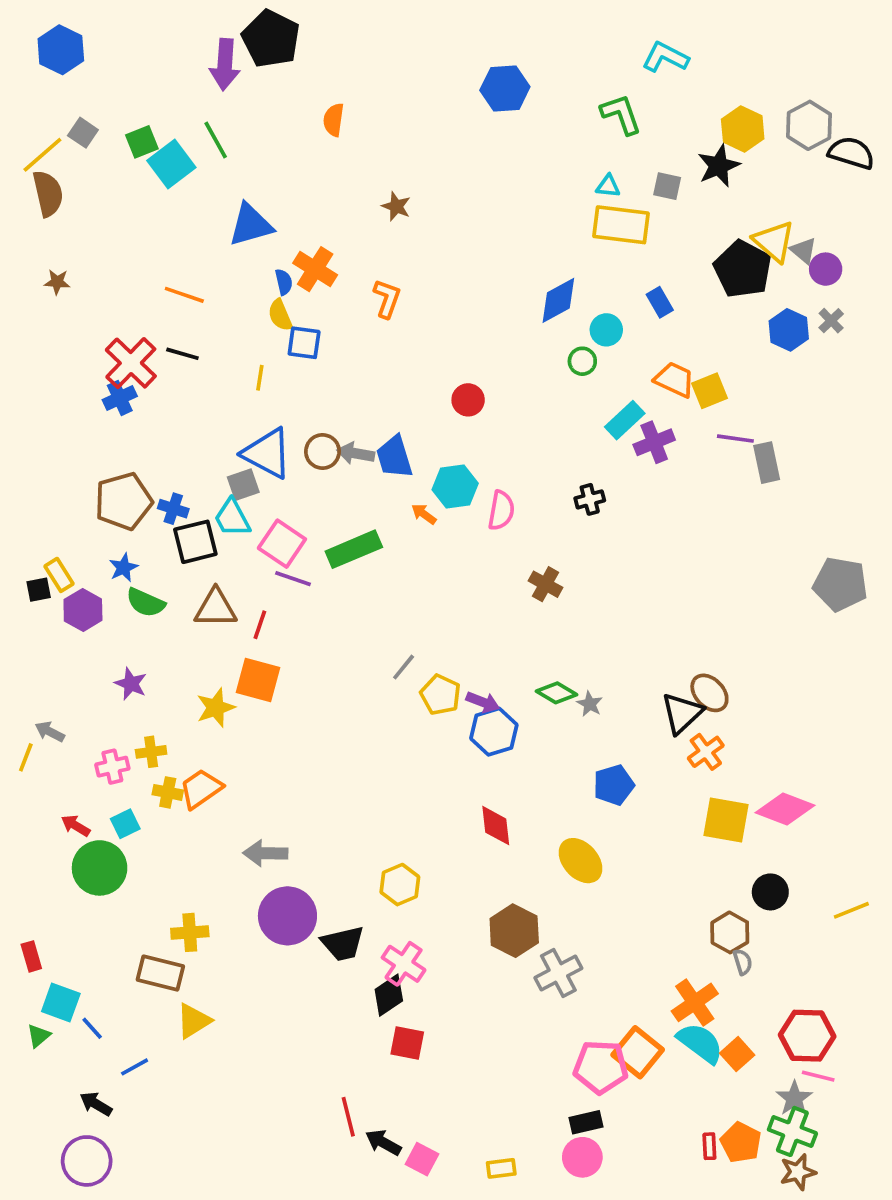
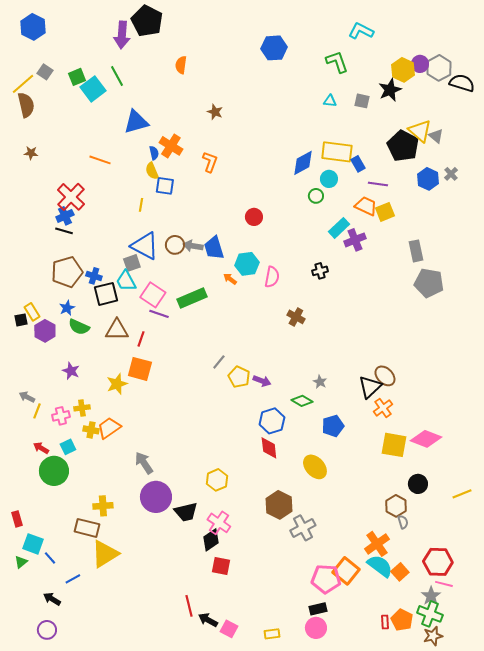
yellow rectangle: (621, 225) -> (337, 152), moved
purple circle: (826, 269) -> (420, 64), moved
black line: (182, 354) -> (64, 231), moved
purple line: (735, 439) -> (378, 184), moved
gray pentagon: (840, 584) -> (429, 283), moved
green diamond: (557, 693) -> (302, 401), moved
blue hexagon: (494, 732) -> (272, 421), moved
yellow line: (26, 757) -> (37, 411), moved
gray arrow: (265, 853) -> (144, 463), turned 55
yellow triangle: (193, 1021) -> (105, 554), size x1.4
purple circle: (87, 1161) -> (47, 630), size x0.7

